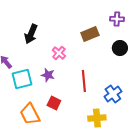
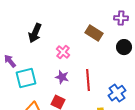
brown rectangle: (90, 34) -> (94, 33), turned 54
purple star: (48, 75) -> (62, 77), moved

